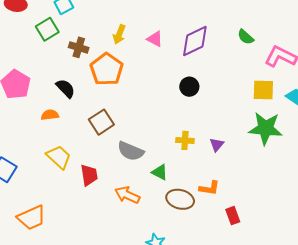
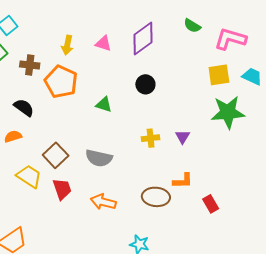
brown square: (101, 122) -> (56, 155), moved
green triangle: (160, 172) -> (104, 105), moved

